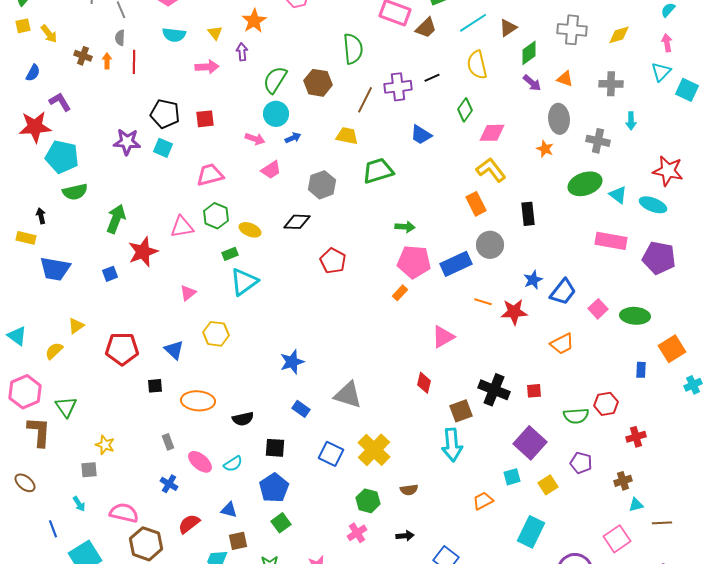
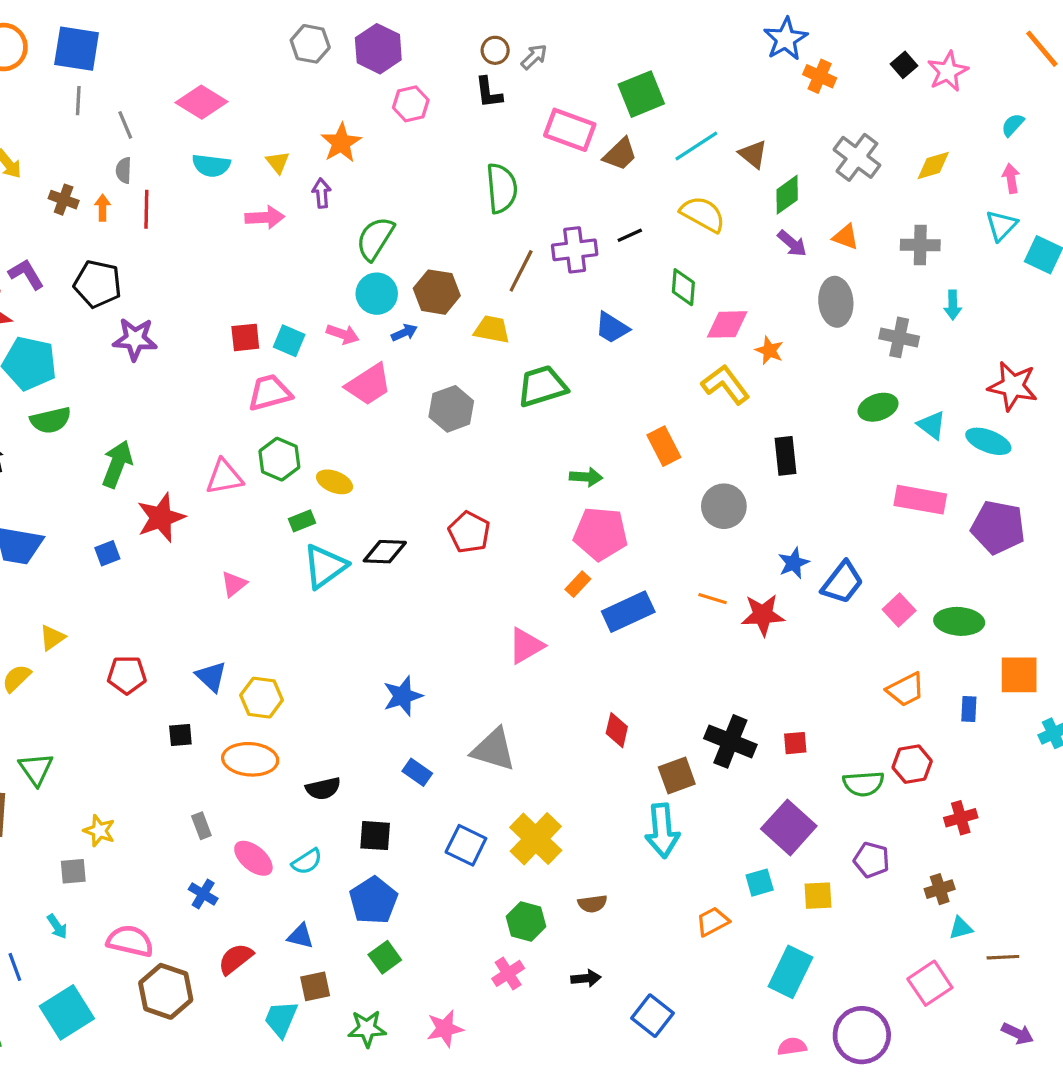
brown triangle: (508, 28) -> (753, 154), turned -48
gray cross: (572, 30) -> (857, 157), turned 32
yellow semicircle: (477, 65) -> (703, 214), turned 132
brown hexagon: (318, 83) -> (437, 292), moved
green diamond: (465, 110) -> (683, 287), turned -30
black pentagon: (165, 114) -> (98, 284), moved
red square: (205, 119) -> (245, 337), moved
cyan square: (163, 148) -> (289, 341), moved
orange star: (545, 149) -> (769, 350), moved
pink trapezoid: (271, 170) -> (369, 385), size x1.4
green ellipse: (585, 184) -> (878, 407), size x0.7
orange rectangle: (476, 204) -> (664, 446), moved
black diamond: (297, 222) -> (385, 552), moved
blue rectangle: (456, 264) -> (628, 612), moved
yellow hexagon: (216, 334) -> (262, 698), moved
pink triangle: (443, 337) -> (526, 646), moved
orange trapezoid: (562, 344) -> (906, 690), moved
red pentagon: (122, 349) -> (127, 675), size x0.7
orange square: (672, 349) -> (1019, 675), turned 32
yellow square: (548, 485) -> (818, 896), turned 30

